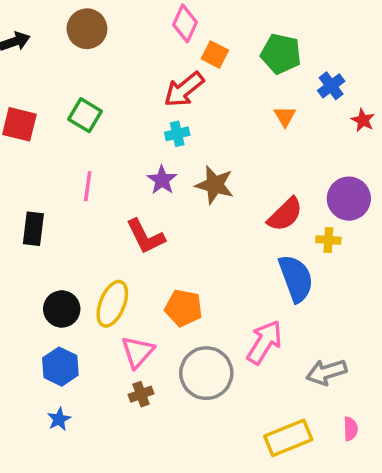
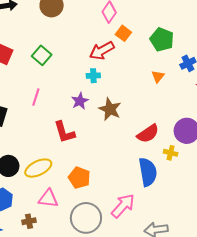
yellow ellipse: (112, 304) -> (38, 168), turned 32
pink triangle: (138, 352) -> (48, 199), turned 45
brown cross: (141, 394) -> (29, 221), moved

